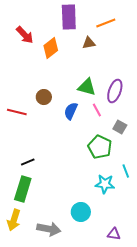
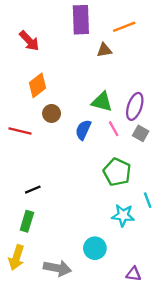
orange diamond: (51, 48) -> (37, 85), moved
gray square: (120, 127) -> (141, 133), moved
green rectangle: (23, 189) -> (27, 221), size x0.7

